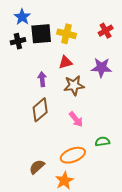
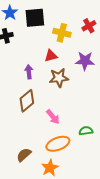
black square: (41, 34) -> (35, 18), moved
yellow cross: (67, 34) -> (62, 33), moved
pink arrow: (76, 119) -> (53, 117), moved

